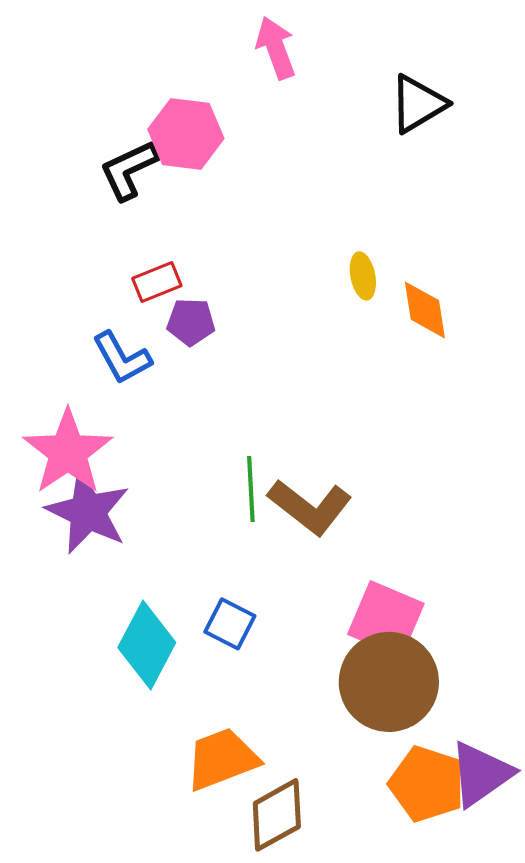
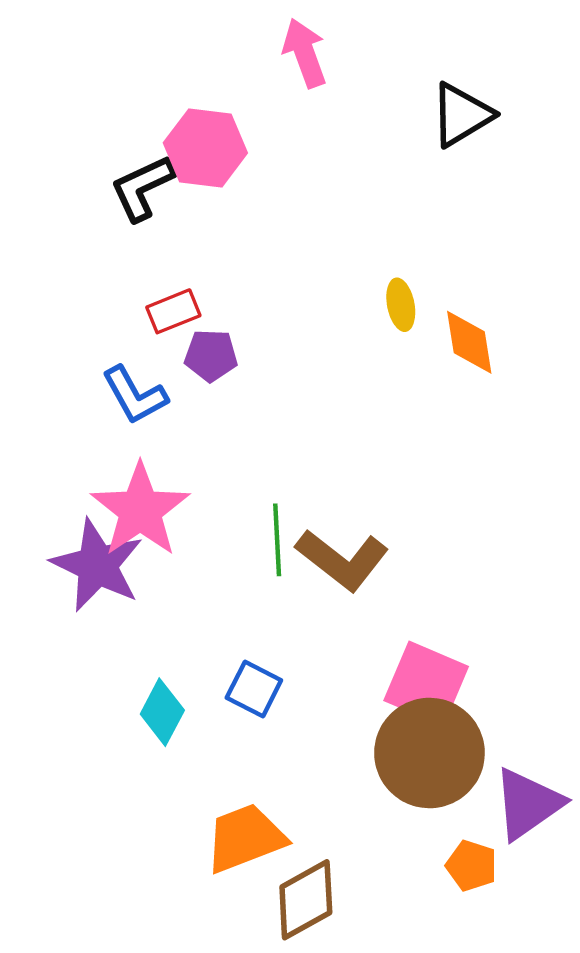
pink star: (68, 452) -> (140, 510), moved
cyan diamond: (147, 645) -> (162, 712), size x0.7
purple triangle: (481, 774) -> (528, 804), moved
orange pentagon: (427, 784) -> (471, 866), size x0.6

